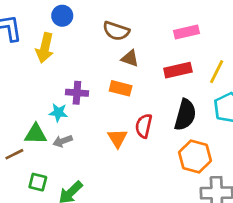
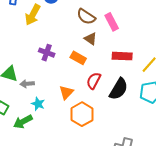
pink rectangle: (186, 32) -> (112, 22), moved, turned 60
cyan star: (58, 113) -> (38, 104), moved
red semicircle: (144, 126) -> (94, 81), moved
orange hexagon: (195, 156) -> (82, 114), moved

